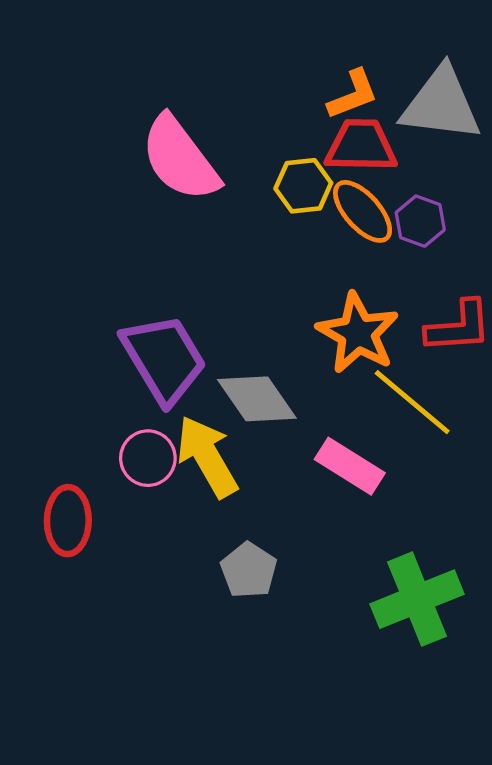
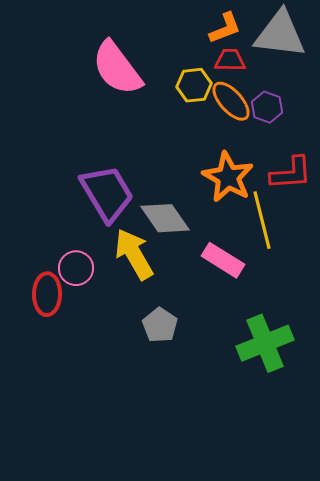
red trapezoid: (361, 146) -> (230, 60), size x0.7
yellow line: (412, 402) -> (262, 220), turned 36
pink circle: (148, 458) -> (76, 268), moved

